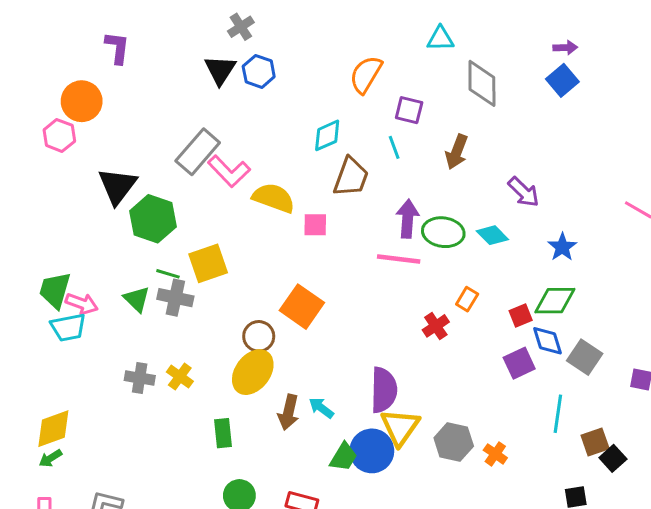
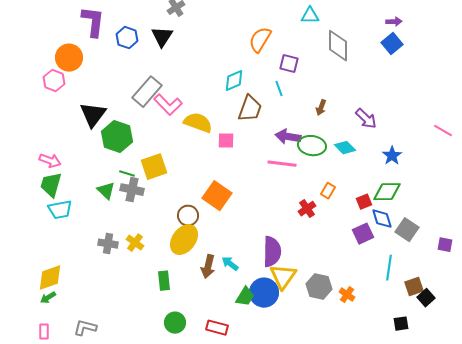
purple L-shape: (117, 48) -> (93, 22), size x1.4
blue hexagon: (259, 71) -> (127, 38), moved
brown arrow: (457, 152) -> (321, 108), moved, size x0.7
purple arrow: (408, 219) -> (288, 137), turned -85
pink arrow: (82, 304) -> (50, 161), moved

